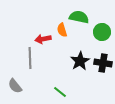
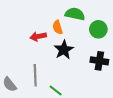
gray line: (30, 58) -> (35, 75), moved
black star: (80, 61) -> (64, 50), moved

